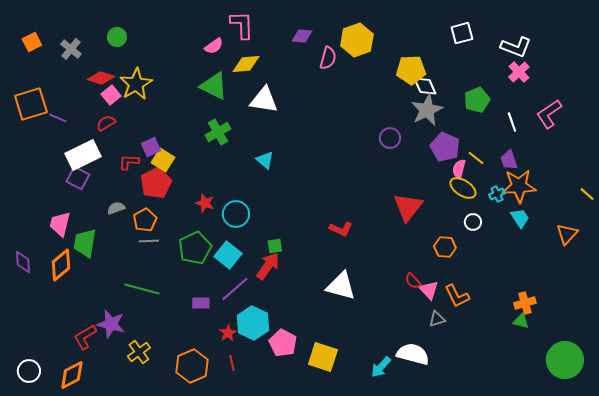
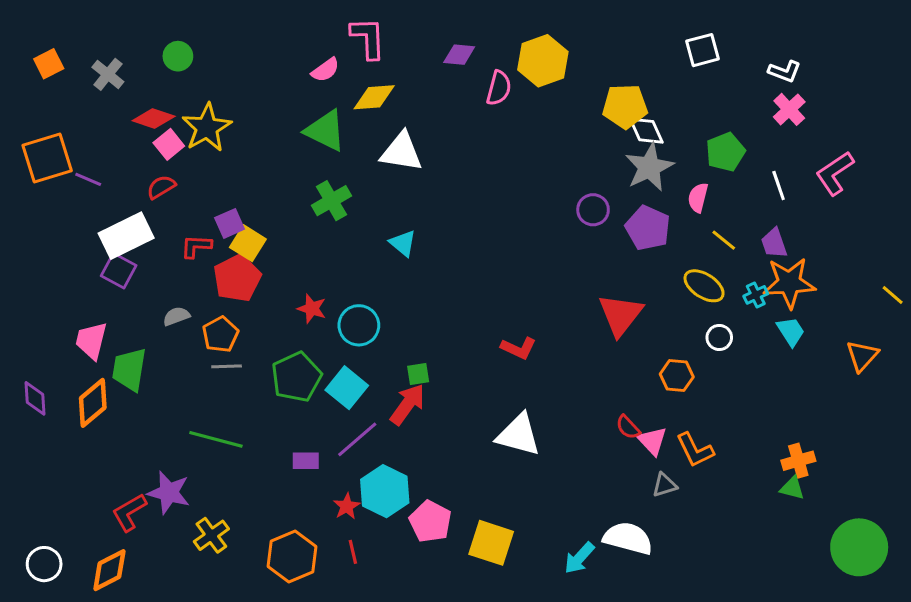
white L-shape: (516, 47) -> (785, 71), size x0.7
purple pentagon: (445, 147) -> (648, 228), moved
pink semicircle: (459, 169) -> (698, 198), moved

